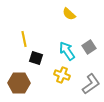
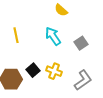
cyan arrow: (67, 51) -> (53, 36), moved
black square: (36, 58) -> (33, 70), moved, turned 32

